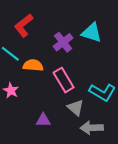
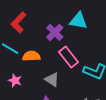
pink rectangle: (64, 80) -> (68, 57), moved
gray triangle: (76, 108) -> (52, 80), moved

